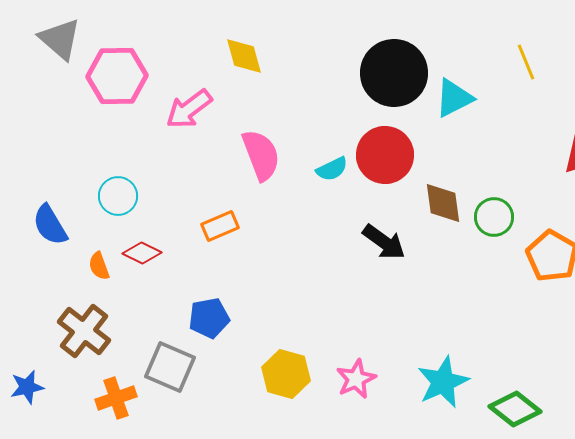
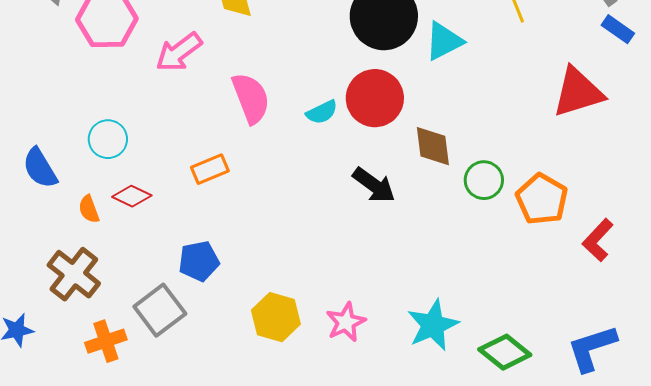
green circle: (494, 217) -> (484, 180), moved
gray square: (170, 367) -> (160, 310), turned 30

